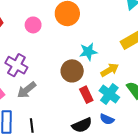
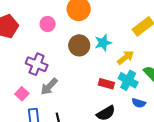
brown circle: (72, 71) -> (79, 45), moved
red rectangle: (86, 95) -> (106, 84), turned -42
blue semicircle: (107, 119) -> (139, 103), moved

